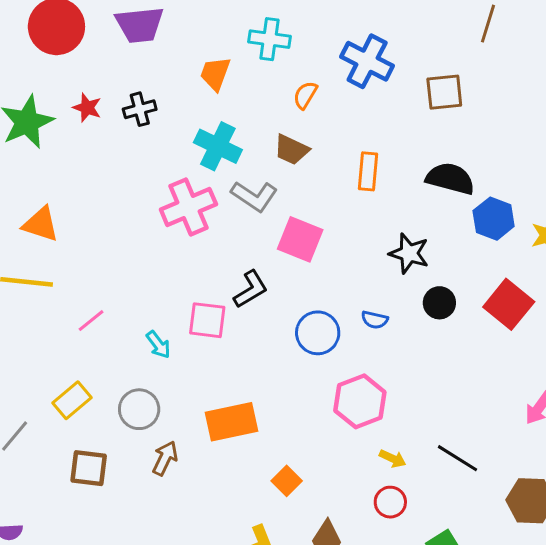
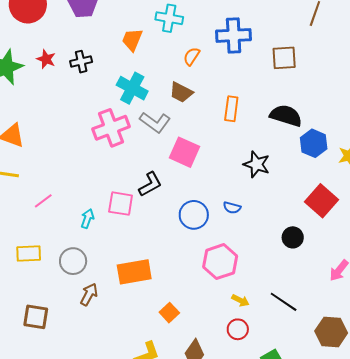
blue cross: (367, 61) -> (234, 35), turned -32
black circle: (439, 303) -> (293, 237), moved
cyan arrow: (158, 345) -> (87, 219), turned -126
yellow rectangle: (72, 400) -> (29, 253), turned 35
brown square: (89, 468) -> (36, 317), moved

